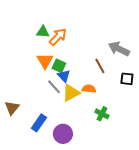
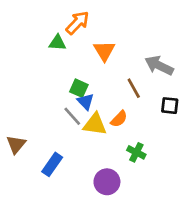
orange arrow: (58, 37) -> (78, 23), moved
orange triangle: (45, 61) -> (104, 51), moved
orange semicircle: (89, 89) -> (119, 119), turned 128
yellow triangle: (71, 93) -> (95, 124), turned 36
purple circle: (63, 134) -> (107, 182), moved

